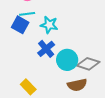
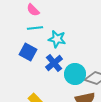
blue square: (20, 25) -> (28, 52), moved

